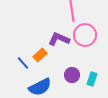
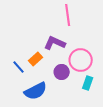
pink circle: (85, 35) -> (81, 60), moved
purple circle: (72, 75) -> (62, 72), moved

